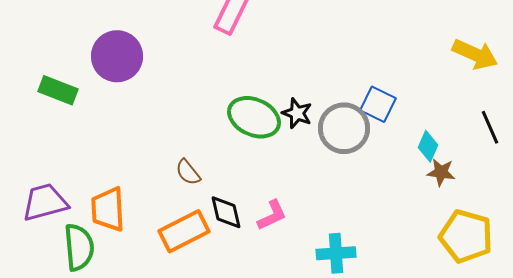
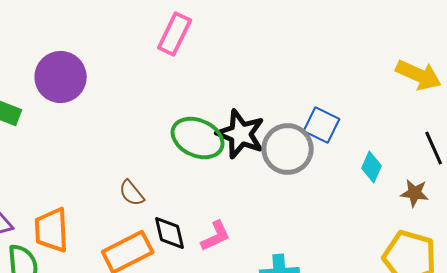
black star: (297, 113) -> (241, 134), size x1.6
brown star: (441, 172) -> (415, 193), moved

